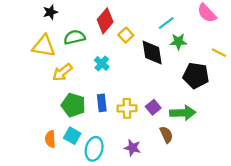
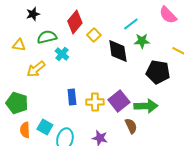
black star: (50, 12) -> (33, 14), moved
yellow triangle: (44, 46) -> (19, 45), size x0.6
cyan cross: (102, 63) -> (62, 54), moved
green pentagon: (73, 105) -> (17, 103), moved
purple square: (153, 107) -> (119, 101), size x1.5

